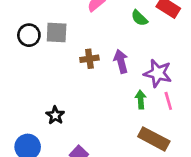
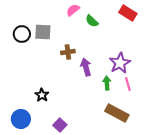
green semicircle: (139, 18) -> (92, 21), moved
purple arrow: (121, 61) -> (86, 67), moved
purple star: (158, 73) -> (120, 63), turned 30

